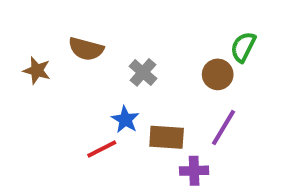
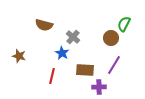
brown star: (37, 70) -> (19, 56), moved
blue star: (125, 120) -> (62, 53), moved
red line: (102, 149) -> (52, 76), turned -49

